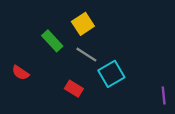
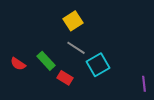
green rectangle: (52, 41) -> (46, 61), moved

